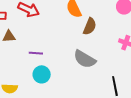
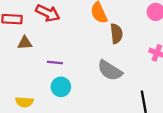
brown semicircle: (90, 26) -> (116, 34), turned -30

